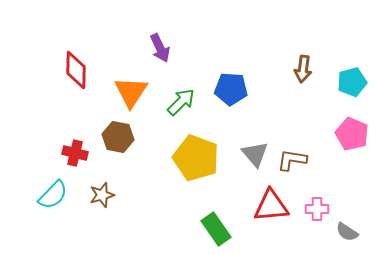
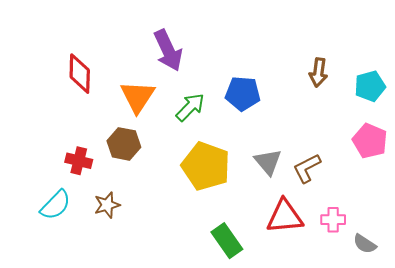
purple arrow: (160, 48) -> (168, 50), size x1.4
brown L-shape: (292, 160) -> (307, 168), turned -36

